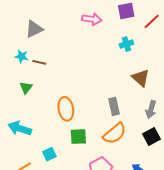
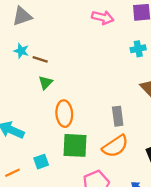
gray triangle: (34, 29) -> (22, 16), moved
green triangle: (26, 88) -> (46, 83), moved
green square: (78, 137) -> (75, 145), size x1.4

